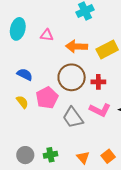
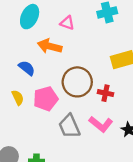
pink triangle: (47, 35) -> (67, 23), moved
orange arrow: (77, 46) -> (50, 46), moved

